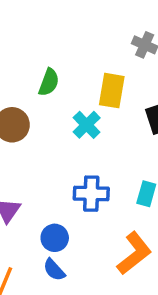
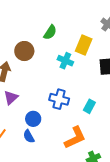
cyan cross: (87, 125) -> (65, 61), turned -35

